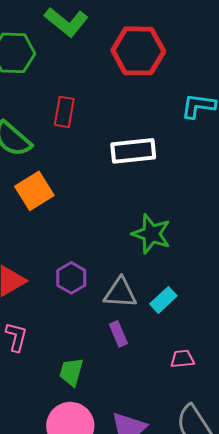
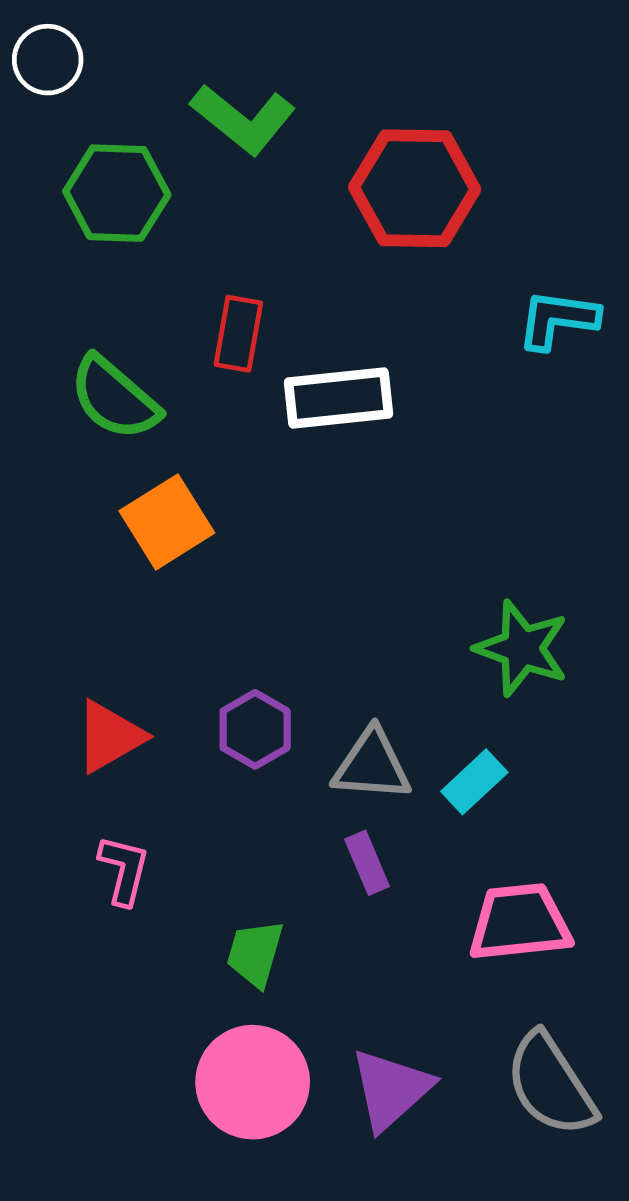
white rectangle: (133, 151) -> (338, 398), moved
green star: (151, 234) -> (522, 648), moved
pink trapezoid: (182, 359) -> (520, 922), size x1.8

